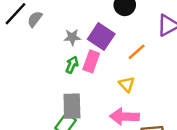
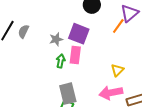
orange line: (137, 52) -> (118, 26), moved
yellow triangle: (127, 84) -> (117, 70), moved, turned 40

